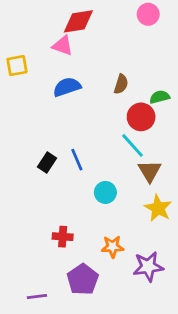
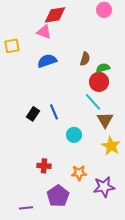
green semicircle: (160, 97) -> (103, 68), moved

